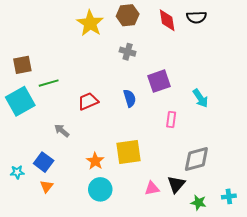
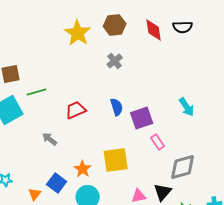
gray cross: (128, 52) -> (115, 61), turned 35
purple square: (159, 81) -> (142, 118), moved
pink rectangle: (171, 120) -> (158, 142), moved, turned -42
blue square: (44, 162) -> (57, 183), moved

